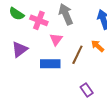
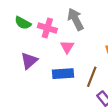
brown line: (77, 55) -> (92, 77), moved

